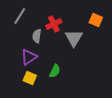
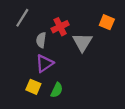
purple triangle: (29, 57) -> (45, 63), moved
green semicircle: (55, 71) -> (57, 90), moved

